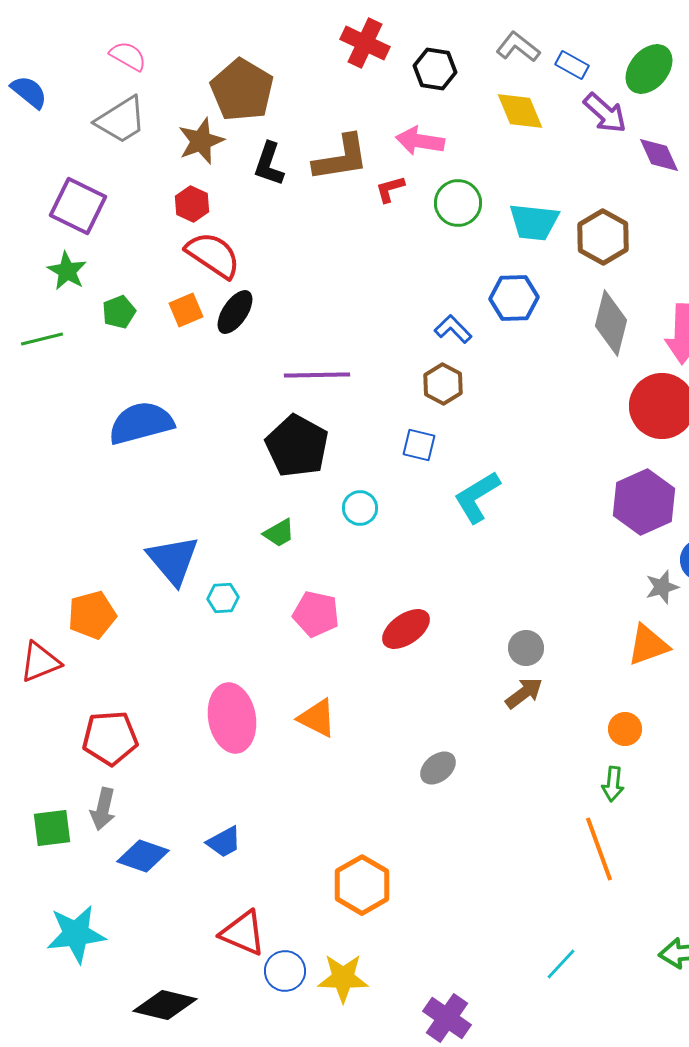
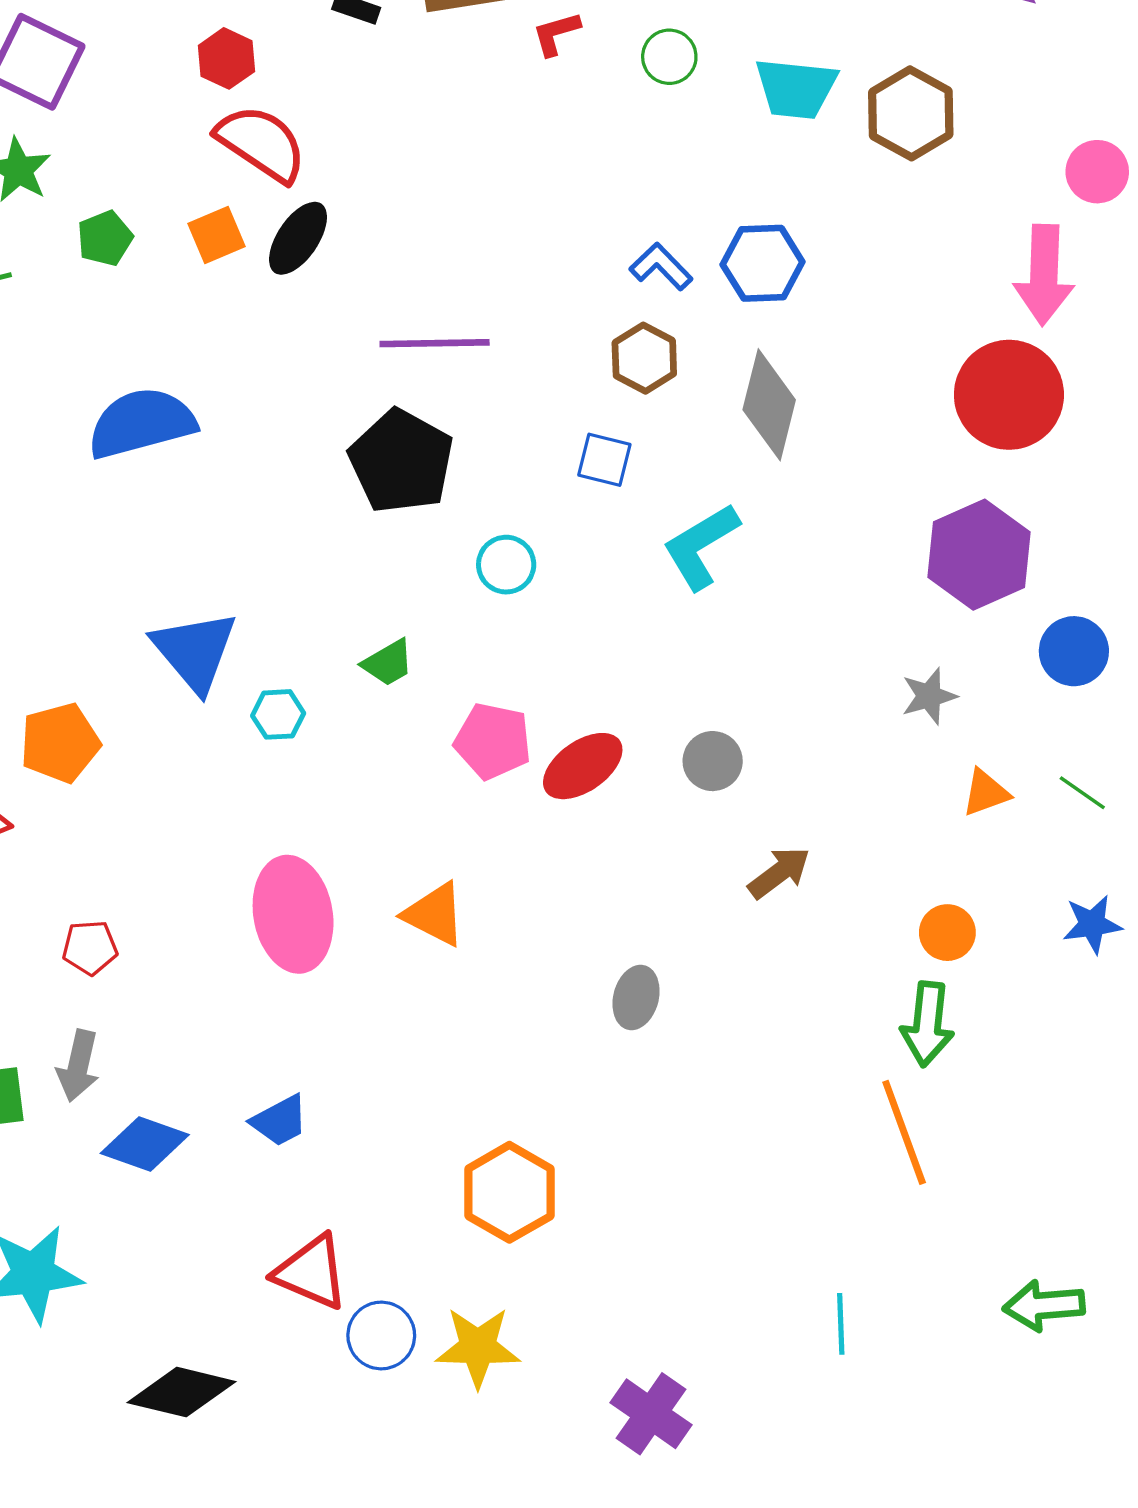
green circle: (458, 203) -> (669, 57), size x0.7
blue hexagon: (514, 298) -> (763, 263), moved
gray diamond: (611, 323) -> (769, 405), moved
green trapezoid: (279, 533) -> (388, 663), moved
gray star: (662, 587) -> (929, 696), moved
pink pentagon: (316, 614) -> (493, 741), moved
orange triangle: (648, 645) -> (986, 793), size x0.7
gray circle: (526, 648) -> (713, 761), moved
red pentagon: (110, 738) -> (90, 948), size x0.6
gray ellipse: (438, 768) -> (636, 997), turned -36
green arrow: (613, 784) -> (927, 1024), size x1.4
cyan line: (561, 964) -> (841, 1324), turned -45

